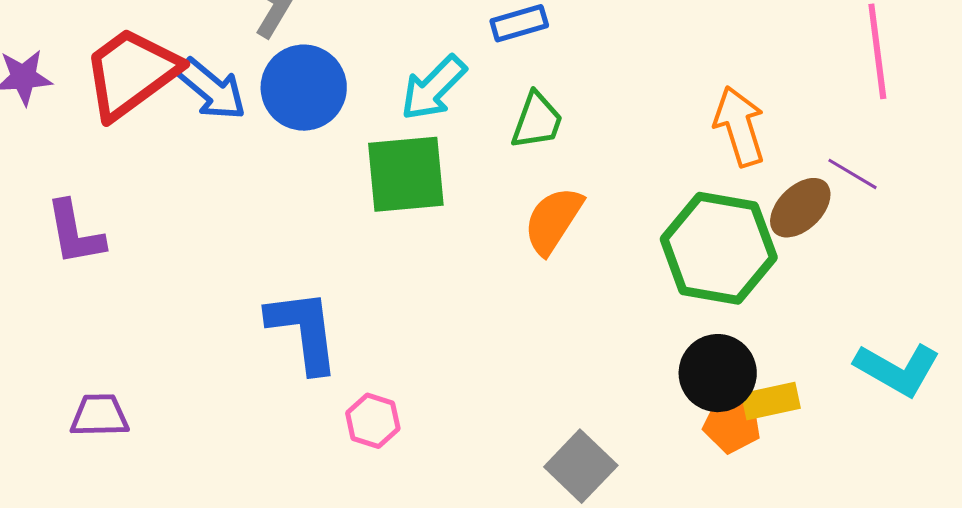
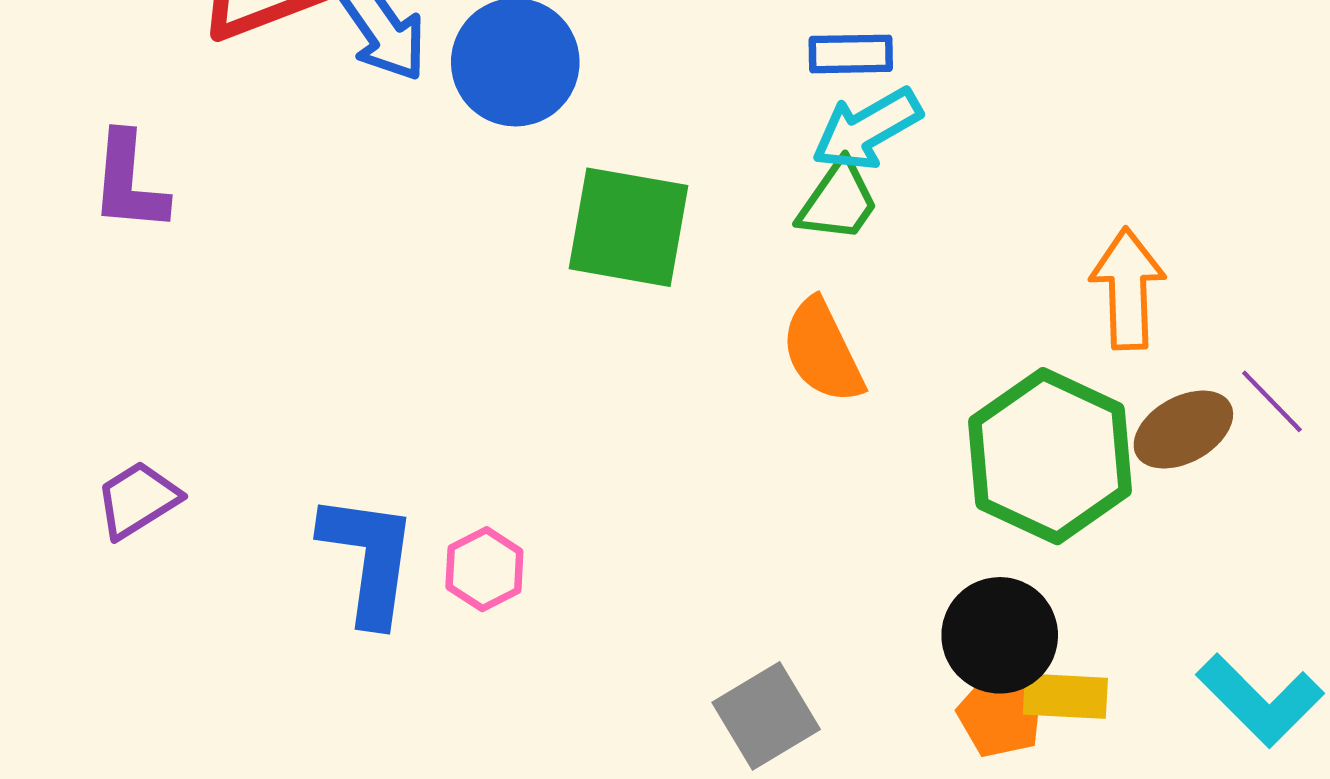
cyan arrow: (433, 88) -> (867, 129), moved
orange semicircle: (553, 220) -> (823, 351), turned -74
blue L-shape: (304, 331) -> (369, 558), moved
purple trapezoid: (99, 415) -> (138, 500), moved, turned -46

